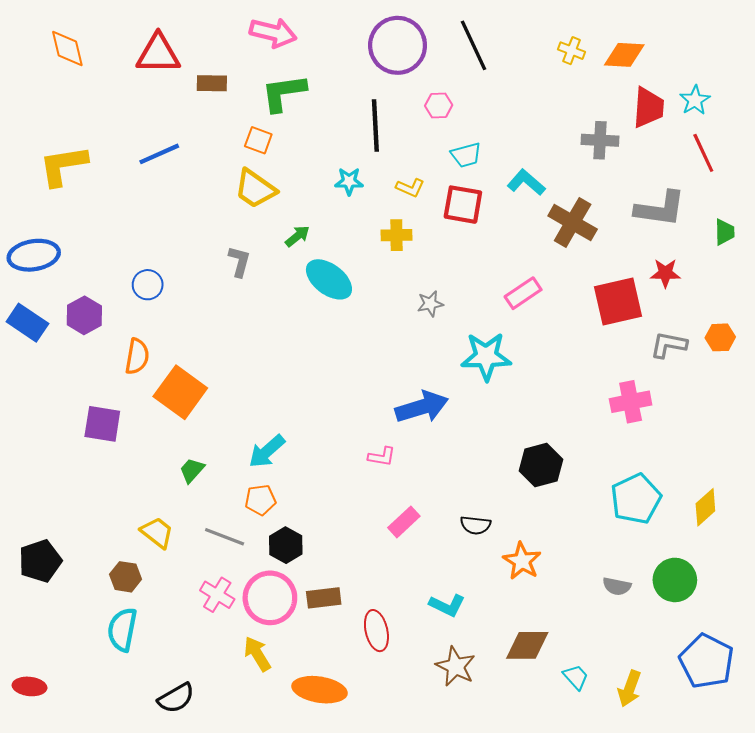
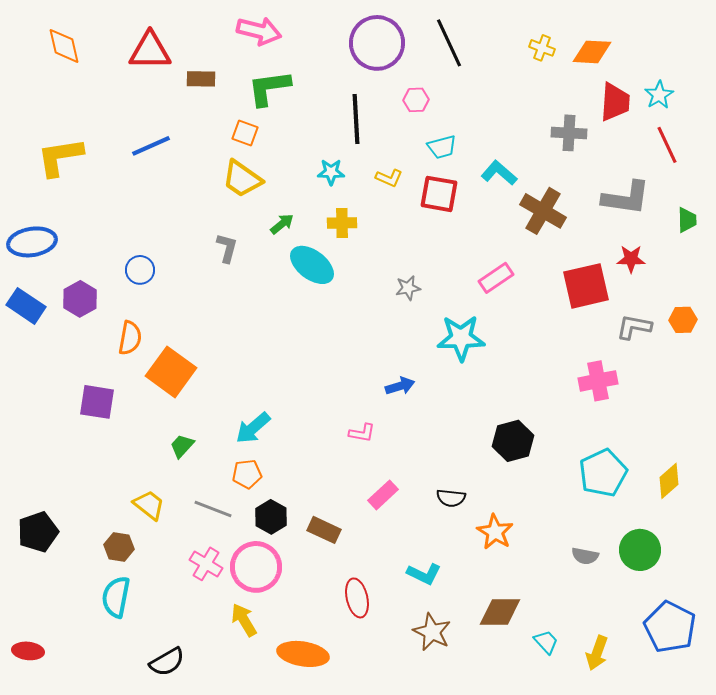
yellow cross: (396, 235) -> (342, 223), moved
blue arrow: (422, 407) -> (400, 386), size x0.6
brown rectangle: (324, 598) -> (324, 530), moved, turned 32

